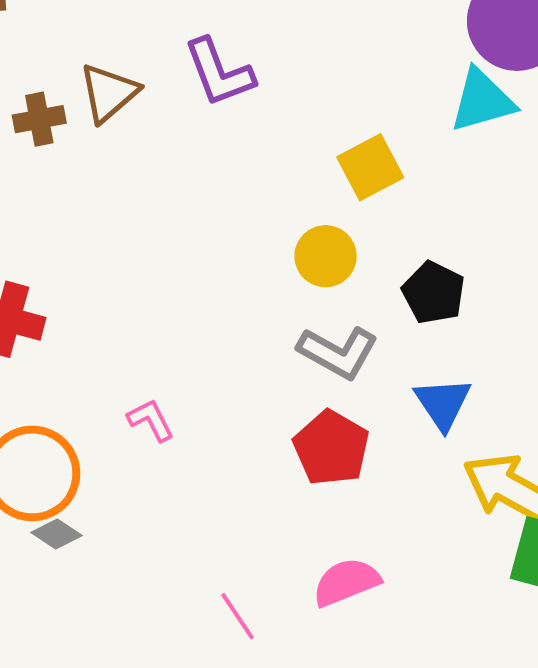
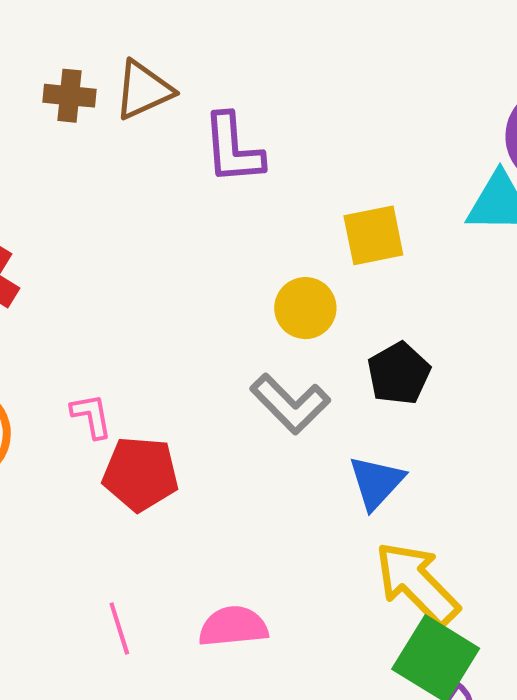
purple L-shape: (219, 73) -> (233, 149), moved
red pentagon: (331, 448) -> (140, 474), moved, turned 30

